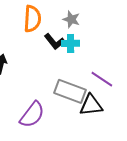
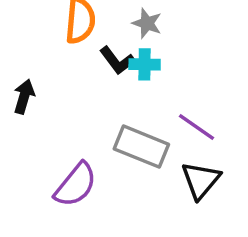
black triangle: (91, 105) -> (201, 180), moved, turned -45

